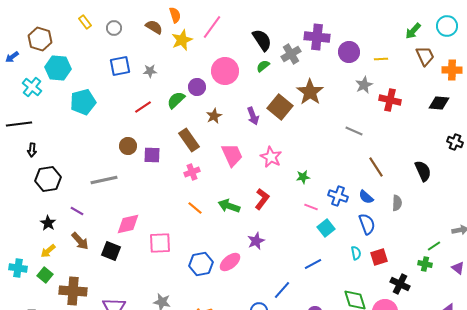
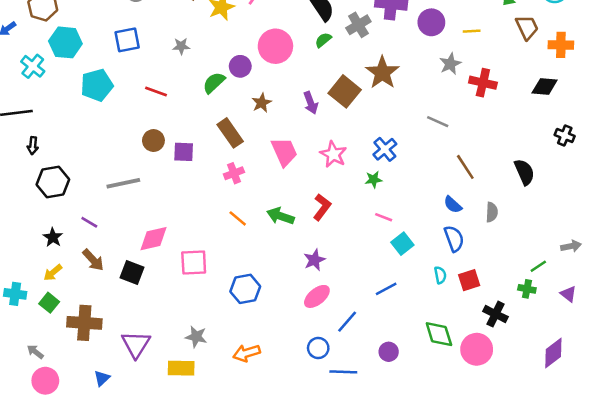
blue square: (120, 66) -> (127, 40), moved
red line: (143, 107) -> (156, 91), moved, turned 54
blue cross: (338, 196) -> (385, 149), moved, turned 30
pink ellipse: (230, 262) -> (317, 296), moved

